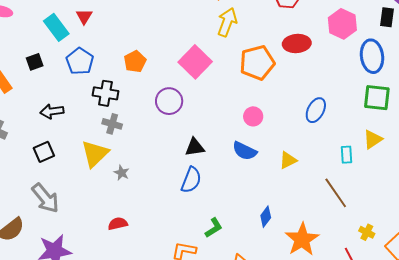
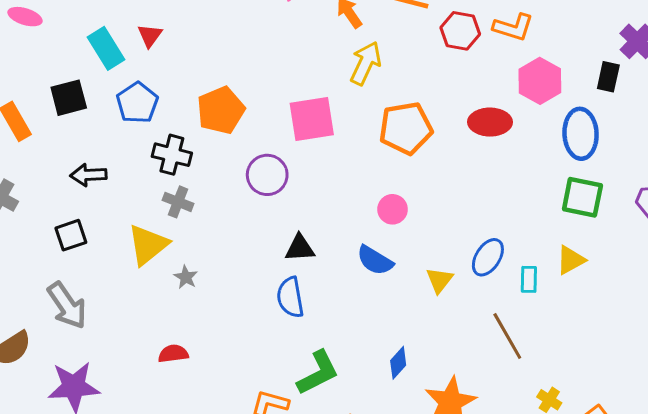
red ellipse: (297, 44) -> (490, 122), moved
orange pentagon: (135, 61) -> (221, 110), size x1.4
black square: (35, 62) -> (69, 98), size x1.4
pink square: (195, 62) -> (312, 119), turned 32
blue ellipse: (316, 110) -> (488, 257), moved
yellow triangle: (288, 160) -> (439, 280), turned -30
blue semicircle: (191, 180) -> (290, 297), turned 144
green L-shape: (214, 228) -> (318, 373), size x1.5

